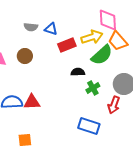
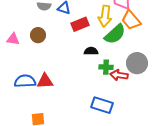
yellow arrow: (92, 37) -> (105, 16), turned 115
green cross: (93, 88) -> (106, 67), turned 32
red arrow: (114, 105) -> (119, 75), moved, turned 78

